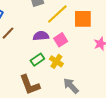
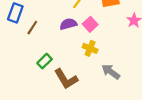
green rectangle: (37, 60) -> (45, 61), moved

